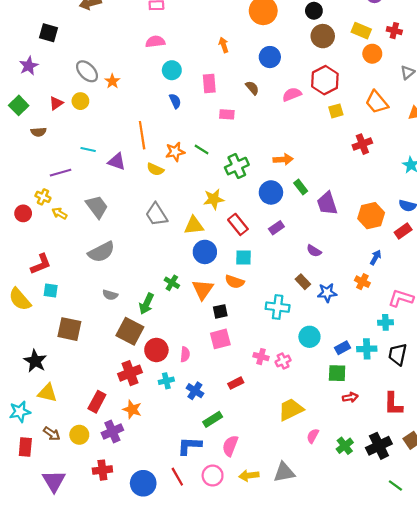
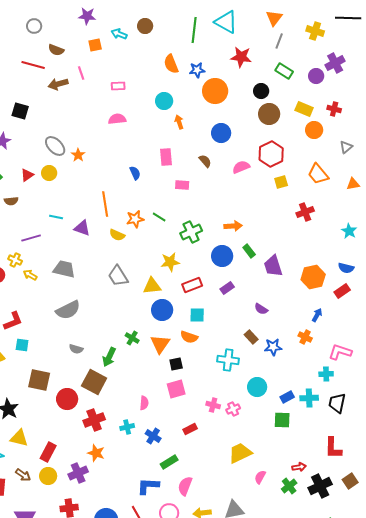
cyan circle: (172, 70) -> (164, 101), moved
gray trapezoid: (97, 207) -> (64, 269), turned -40
red rectangle: (238, 224) -> (192, 285), turned -72
red circle: (156, 350) -> (67, 399), moved
red arrow: (350, 397) -> (299, 467), moved
red rectangle: (97, 402) -> (48, 452), moved

